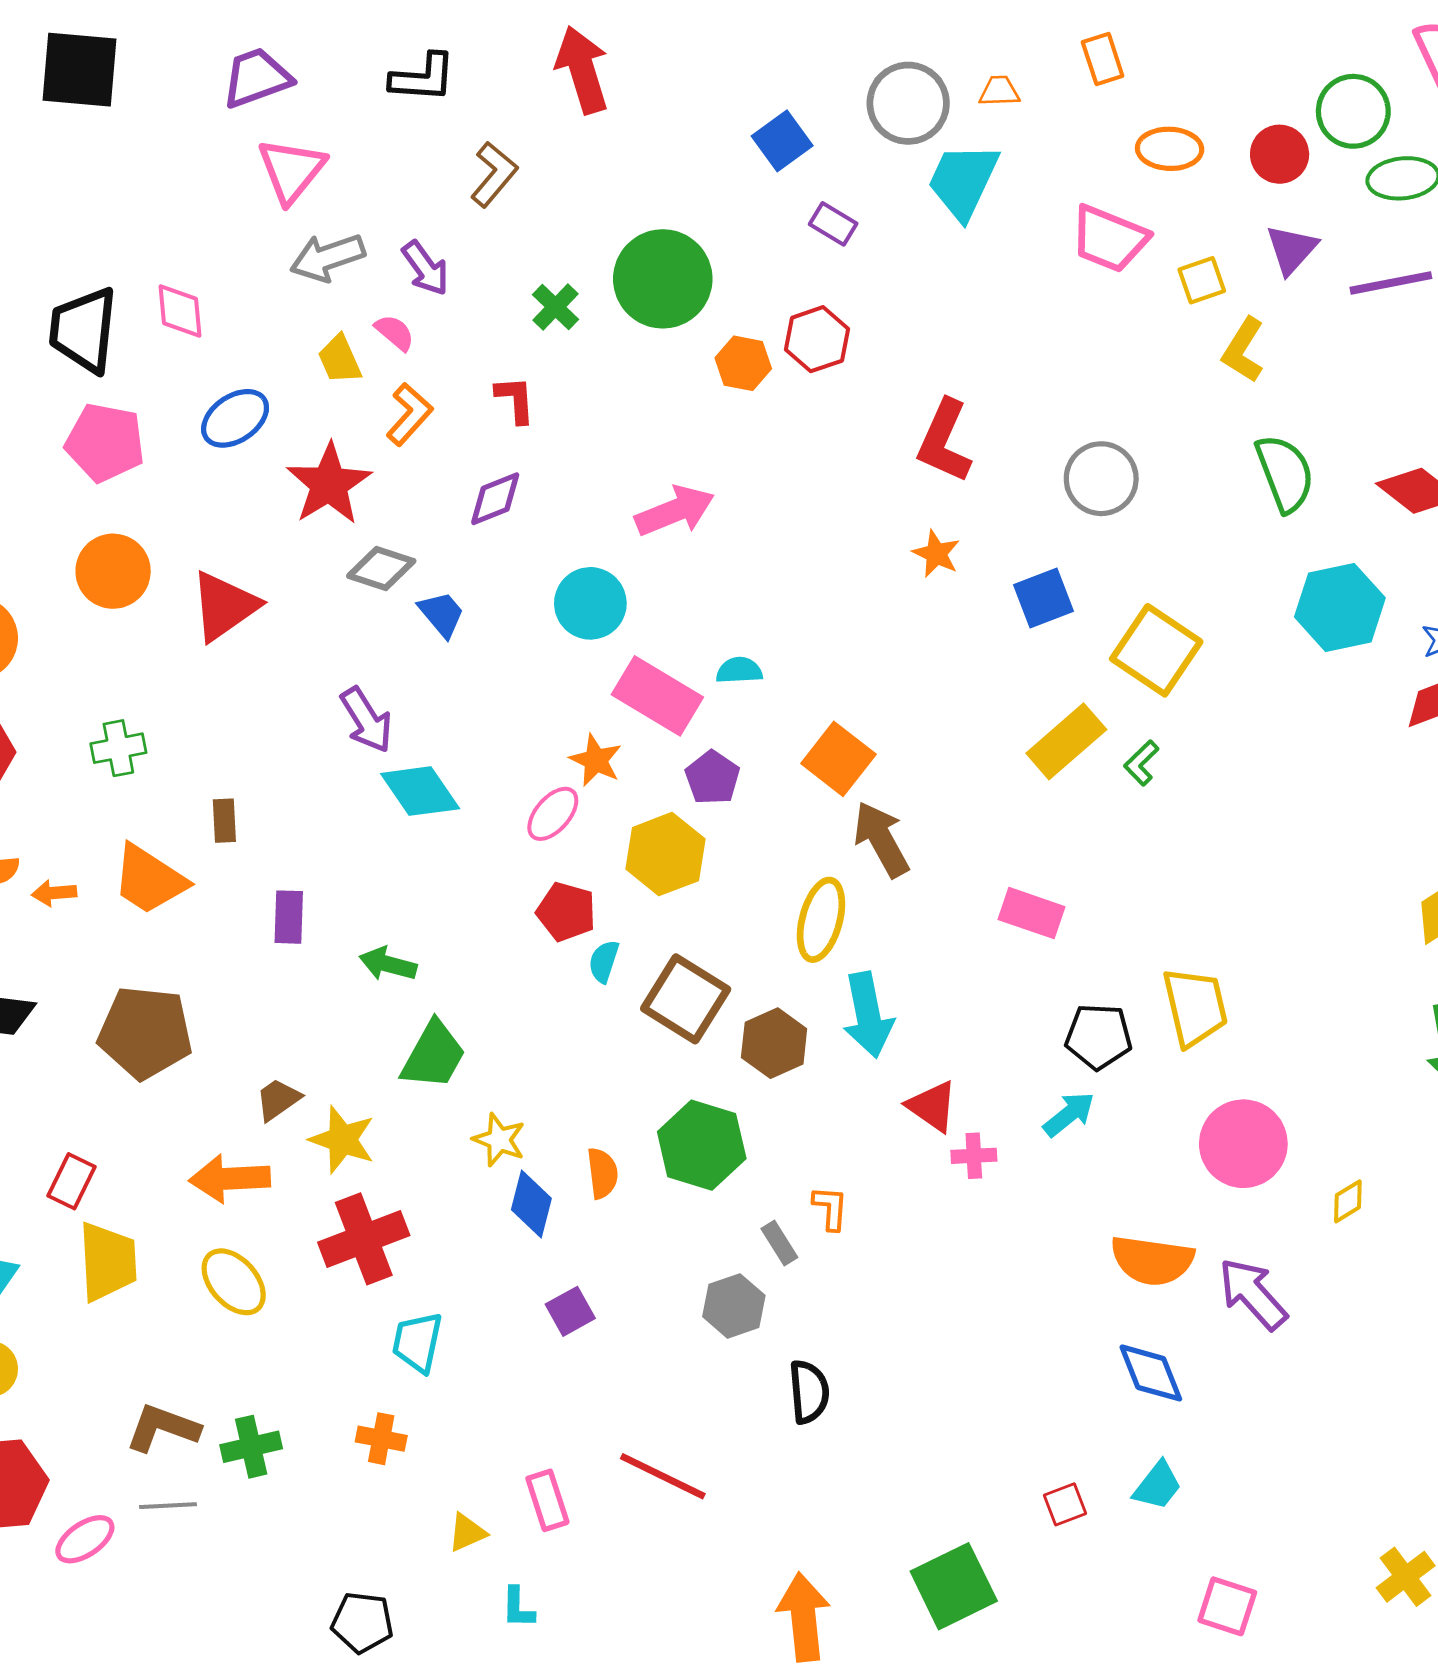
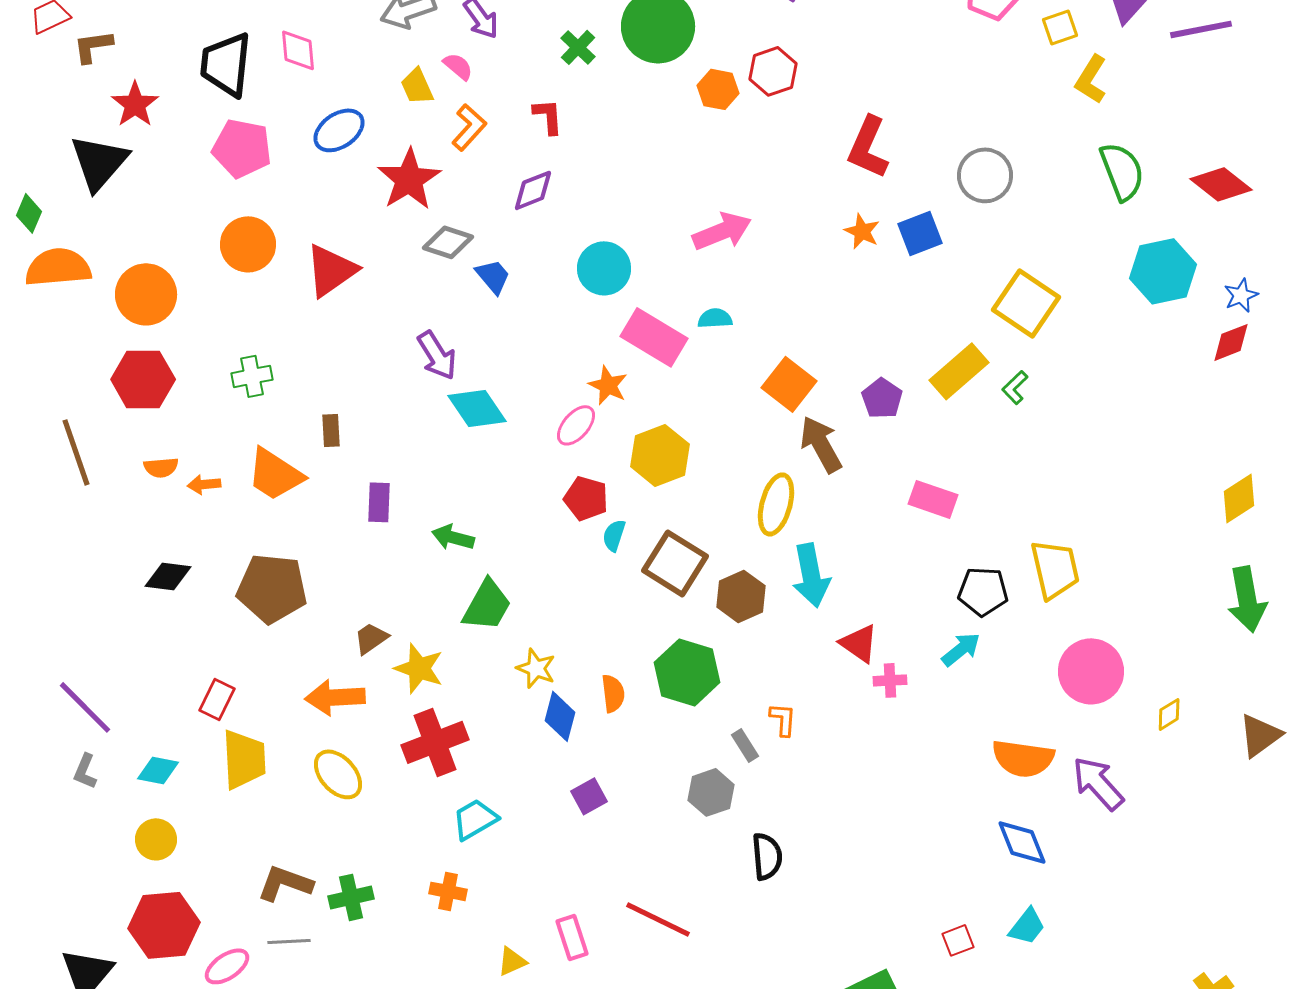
pink arrow: (675, 511) -> (722, 231), moved
blue square: (1044, 598) -> (920, 233), moved
purple pentagon: (712, 778) -> (882, 398), moved
cyan trapezoid: (417, 1342) -> (475, 819), turned 48

